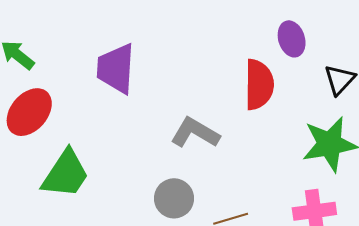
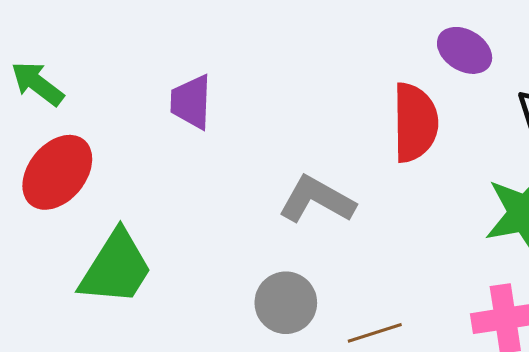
purple ellipse: (292, 39) -> (465, 50), turned -40
purple trapezoid: (116, 69) -> (191, 102), size x0.7

